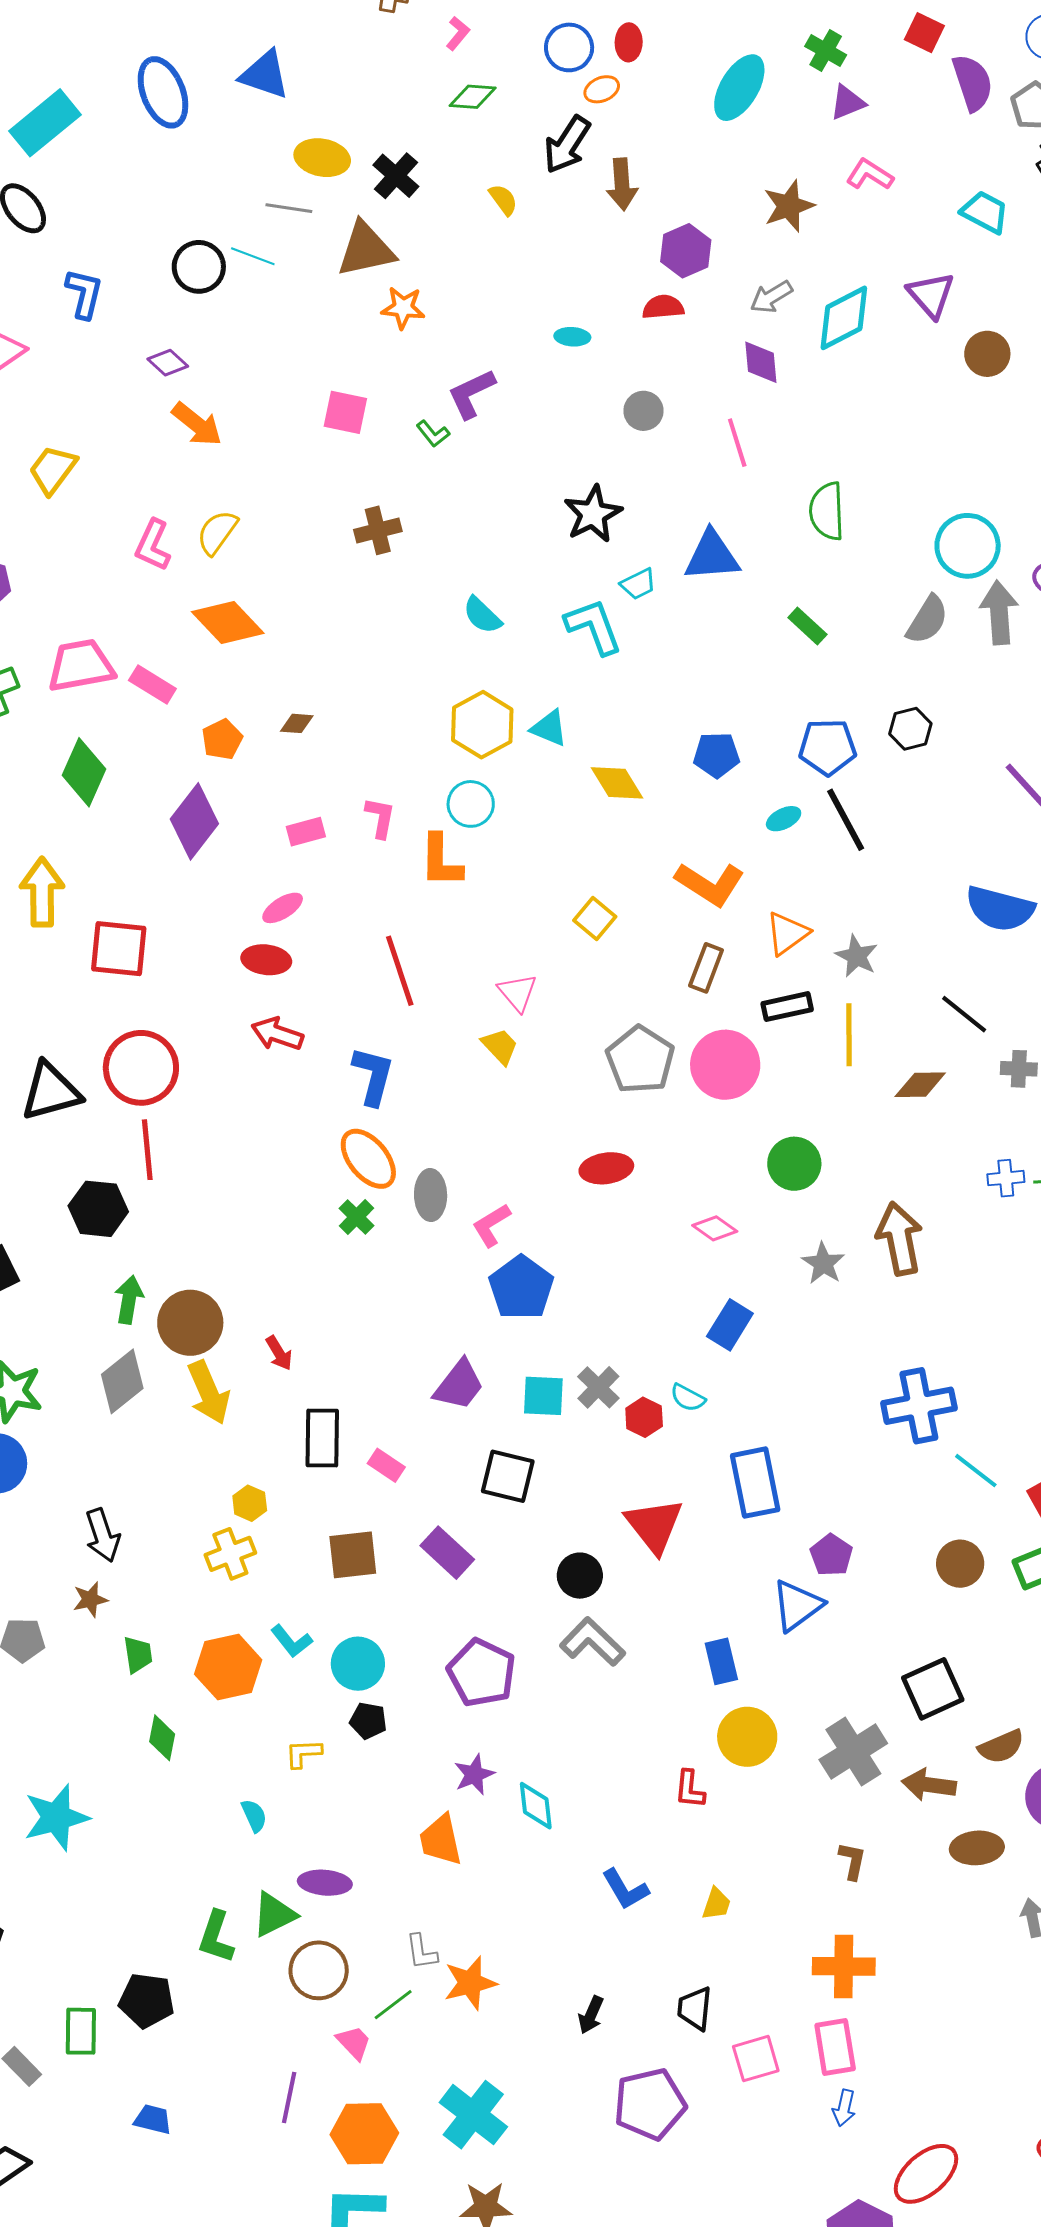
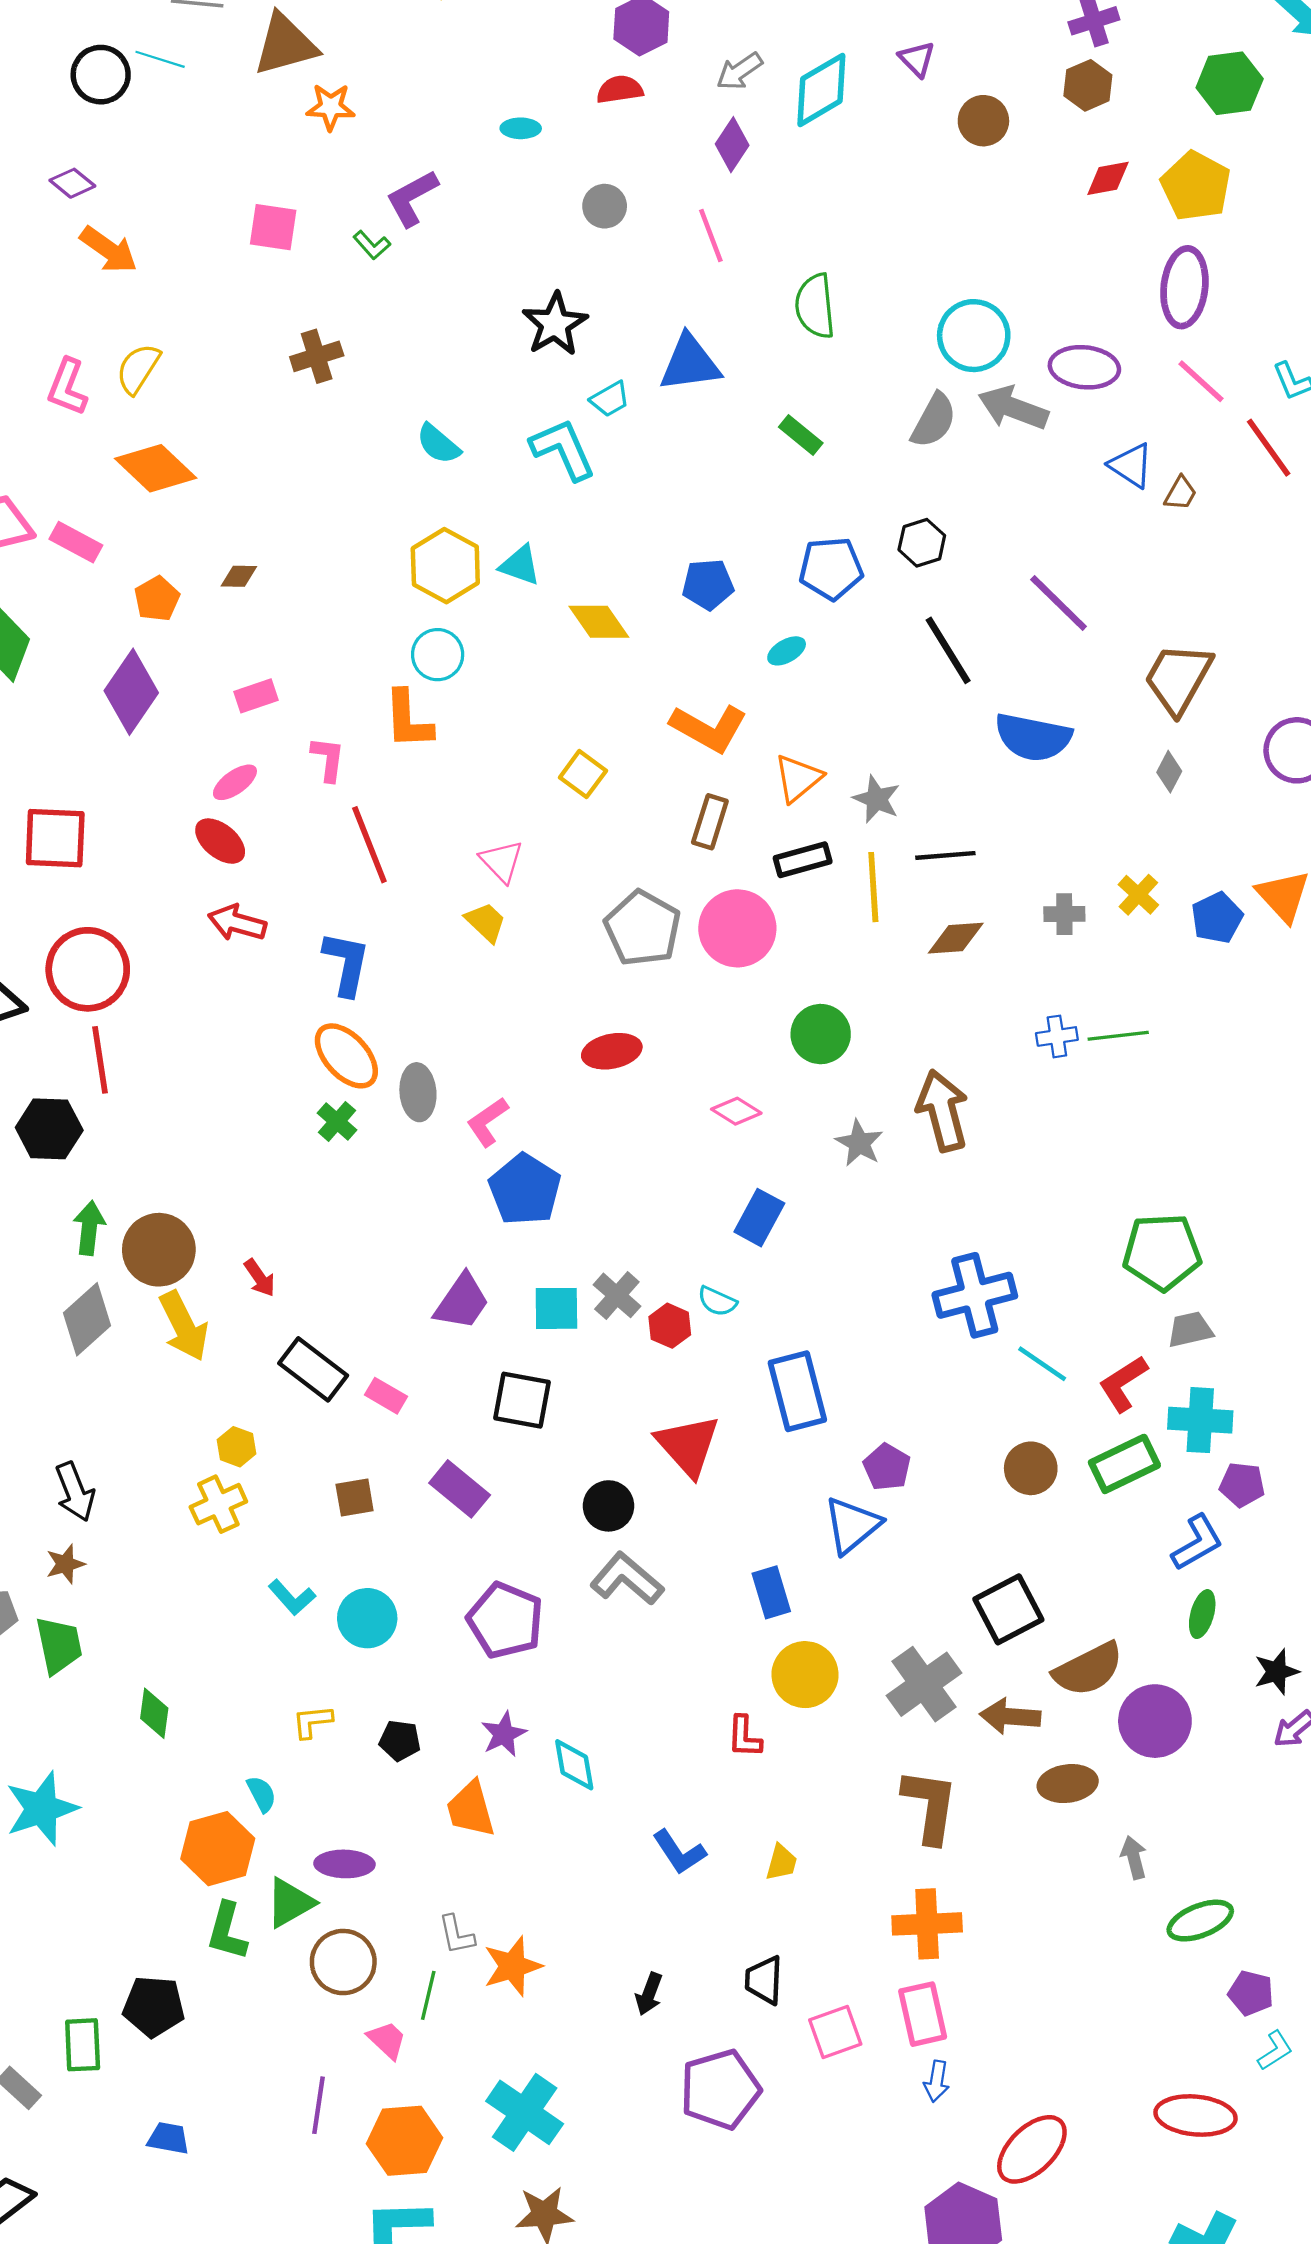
purple triangle: (931, 295) -> (917, 59), size x0.7
purple diamond: (761, 362) -> (732, 145), turned 42
gray arrow: (999, 613) -> (1013, 408), turned -62
pink L-shape: (380, 818) -> (328, 759), moved
black line: (846, 820) -> (948, 650), moved
red ellipse: (266, 960) -> (220, 841), turned 36
black line: (964, 1014) -> (945, 855), moved, turned -40
black rectangle: (322, 1438) -> (313, 1369), turned -50
brown square: (353, 1555) -> (355, 1497), size x0.7
green trapezoid: (138, 1655) -> (59, 1645), moved, size x1.4
orange hexagon: (228, 1667) -> (218, 1849), moved
black pentagon: (368, 1721) -> (400, 1740), moved
brown semicircle: (1001, 1747) -> (1088, 1669), size x1.4
brown L-shape: (852, 1861) -> (930, 1806), size x1.8
green line: (393, 2005) -> (428, 1995), turned -36

